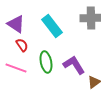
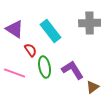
red semicircle: (22, 45) -> (31, 50), moved

